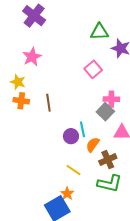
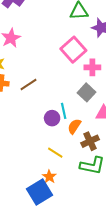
pink square: (93, 69) -> (73, 50), size x1.4
pink cross: (111, 99) -> (92, 67), moved
brown line: (48, 103) -> (28, 85), turned 66

